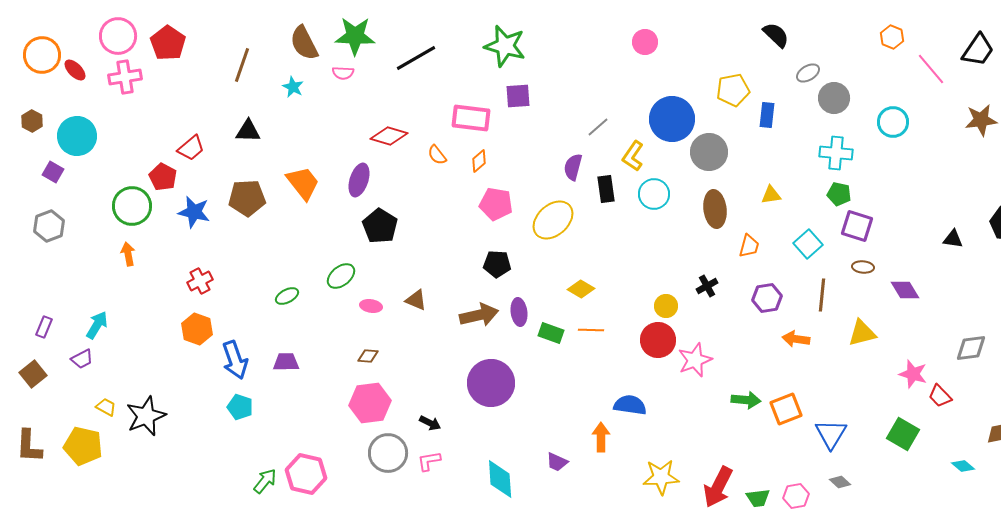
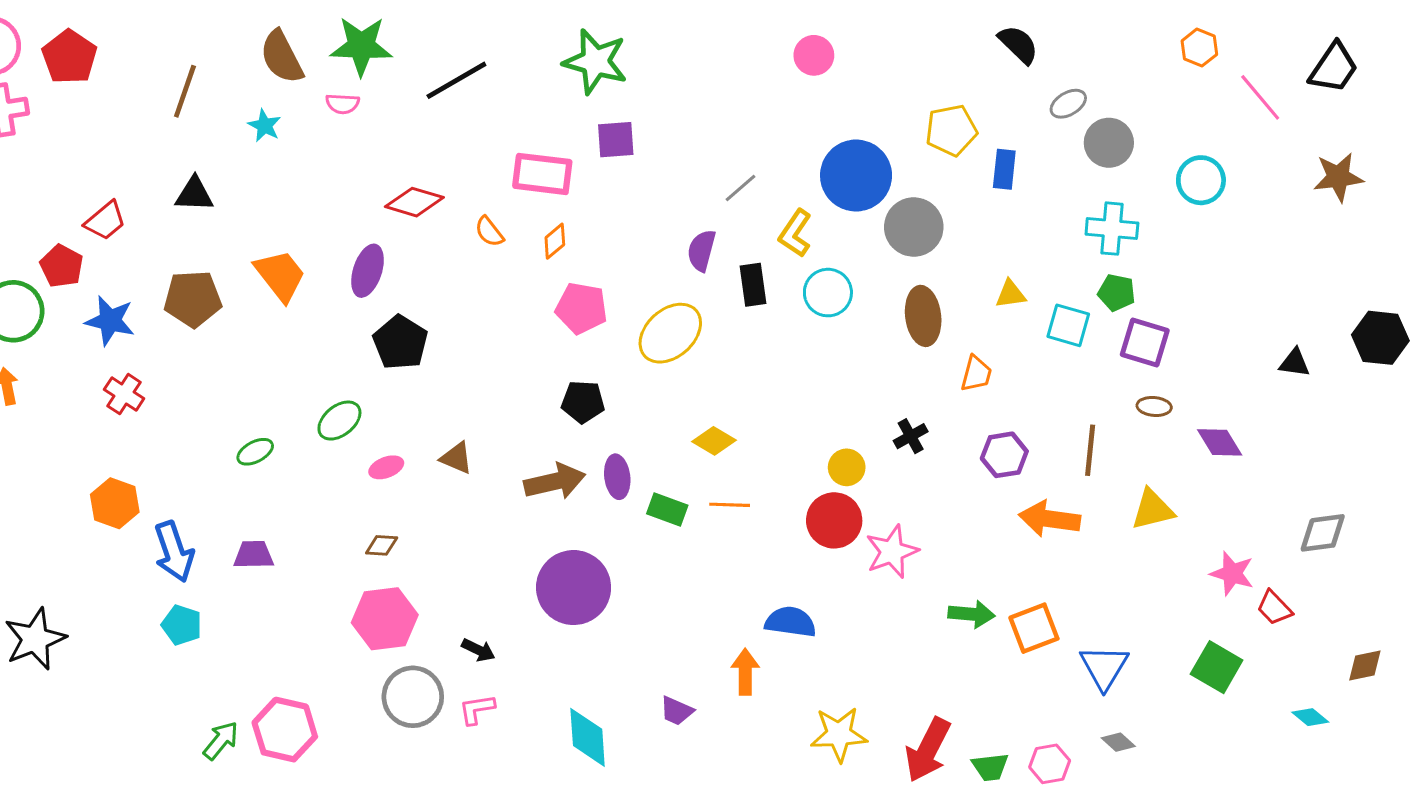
cyan square: (808, 244) -> (1068, 325), moved, turned -32
red cross: (200, 281) -> (124, 394), moved, turned -30
pink ellipse: (371, 306) -> (386, 467), turned -30
orange arrow: (796, 339) -> (1050, 519), size x1.4

